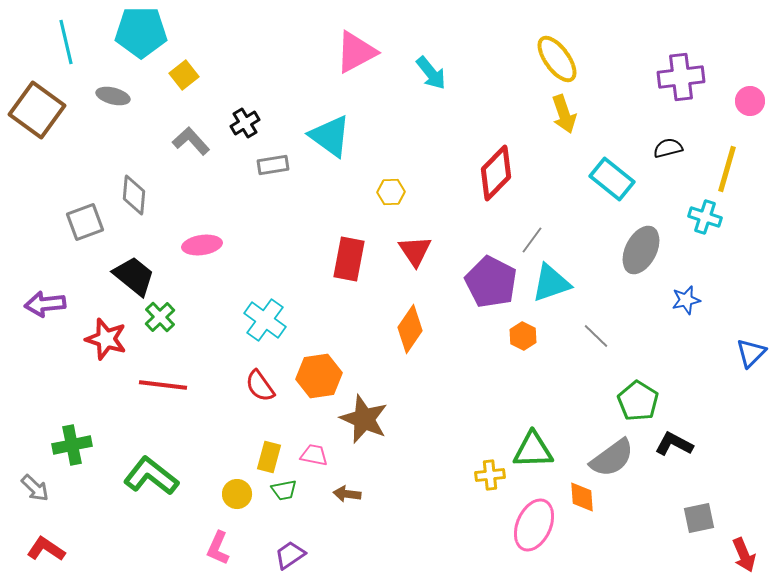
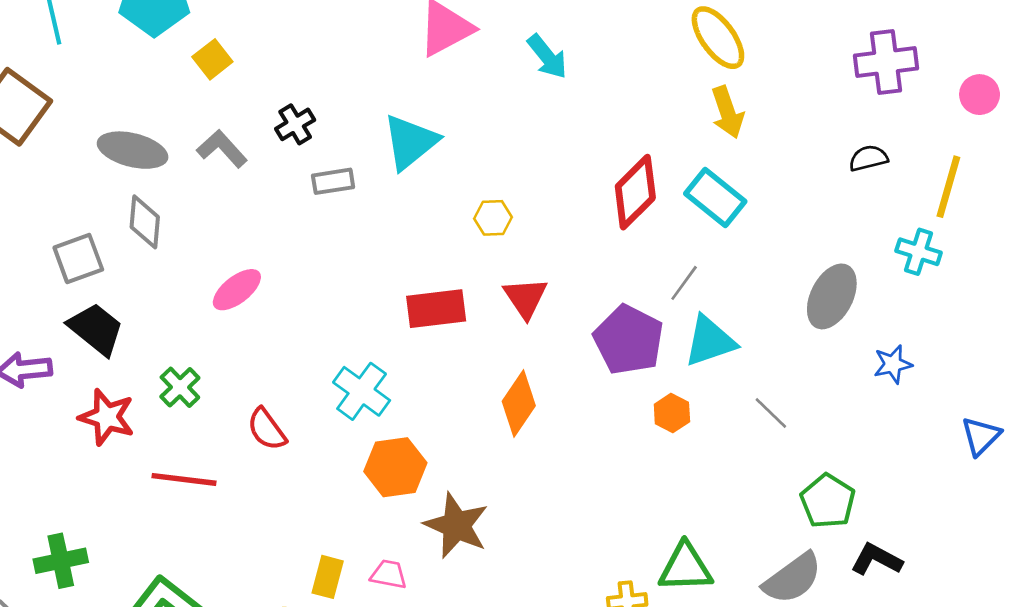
gray ellipse: (113, 96) -> (133, 150), moved, size x1.5
cyan triangle: (330, 136) -> (410, 142), turned 45
cyan rectangle: (612, 179) -> (715, 198), moved
pink ellipse: (202, 245) -> (237, 290), turned -30
red rectangle: (349, 259) -> (436, 309), turned 72
black trapezoid: (134, 276) -> (96, 329), moved
cyan cross: (265, 320) -> (362, 391), moved
red semicircle: (260, 386) -> (267, 429), moved

